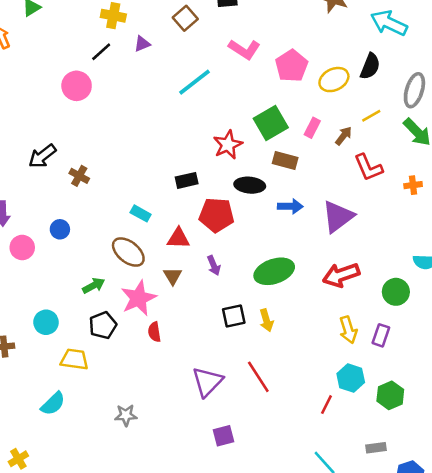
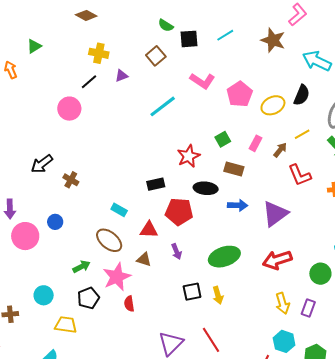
green square: (271, 123) -> (223, 139), size x0.6
pink circle: (22, 248) -> (25, 236), size x1.4
brown triangle: (173, 276) -> (144, 260), turned -42

